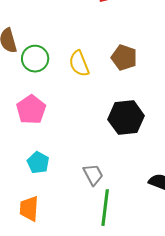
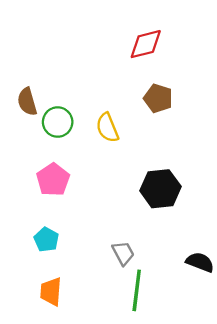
brown pentagon: (124, 58) -> (158, 98), moved
cyan pentagon: (38, 163) -> (46, 240), moved

